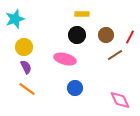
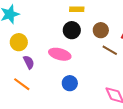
brown line: (115, 55) -> (110, 50), turned 63
purple semicircle: (26, 67) -> (29, 62), moved

